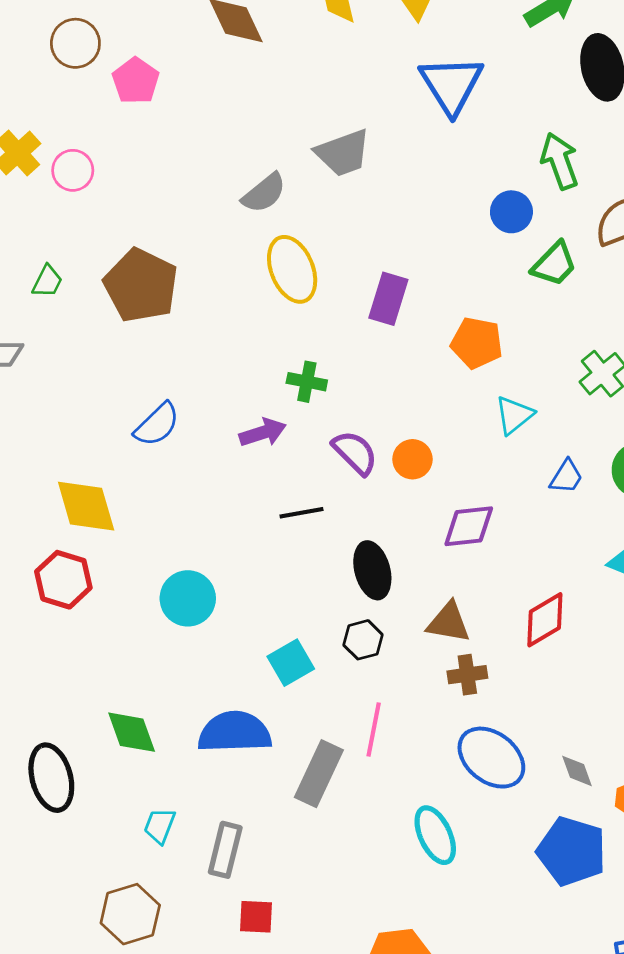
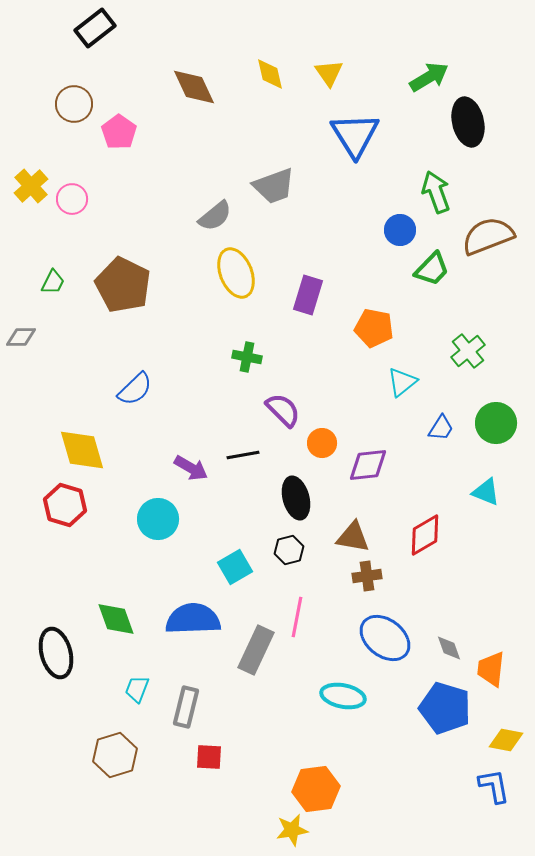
purple arrow: (263, 433) -> (191, 468), moved, turned 48
orange circle: (412, 459) -> (322, 443), moved
cyan ellipse: (435, 835) -> (343, 696), turned -54

